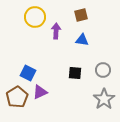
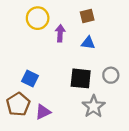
black square: (75, 73) -> (81, 78), size x1.5
purple triangle: (40, 92) -> (43, 112), moved
gray star: (104, 99) -> (94, 106), moved

